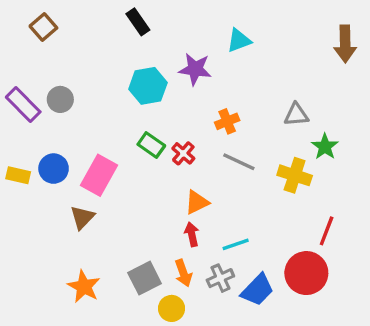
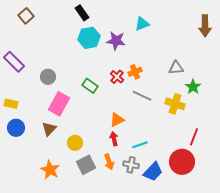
cyan hexagon: (148, 86) -> (89, 38), moved
gray circle: (60, 99) -> (48, 77), moved
red cross: (183, 153) -> (117, 77), moved
blue circle: (54, 169) -> (16, 128), moved
gray cross: (220, 278) -> (131, 165), turned 35
yellow circle: (172, 308) -> (75, 143), moved

